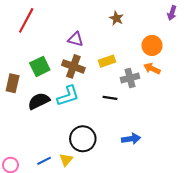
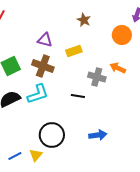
orange circle: (152, 45) -> (122, 35), moved
yellow rectangle: (107, 61) -> (74, 51), moved
gray cross: (130, 78) -> (97, 77), turned 30

